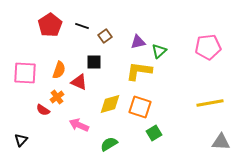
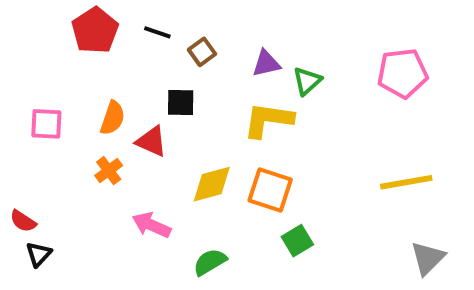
pink square: (25, 73) -> (46, 124), size x0.7
red semicircle: (43, 110) -> (23, 221), moved
gray triangle: (221, 142) -> (428, 258), turned -48

